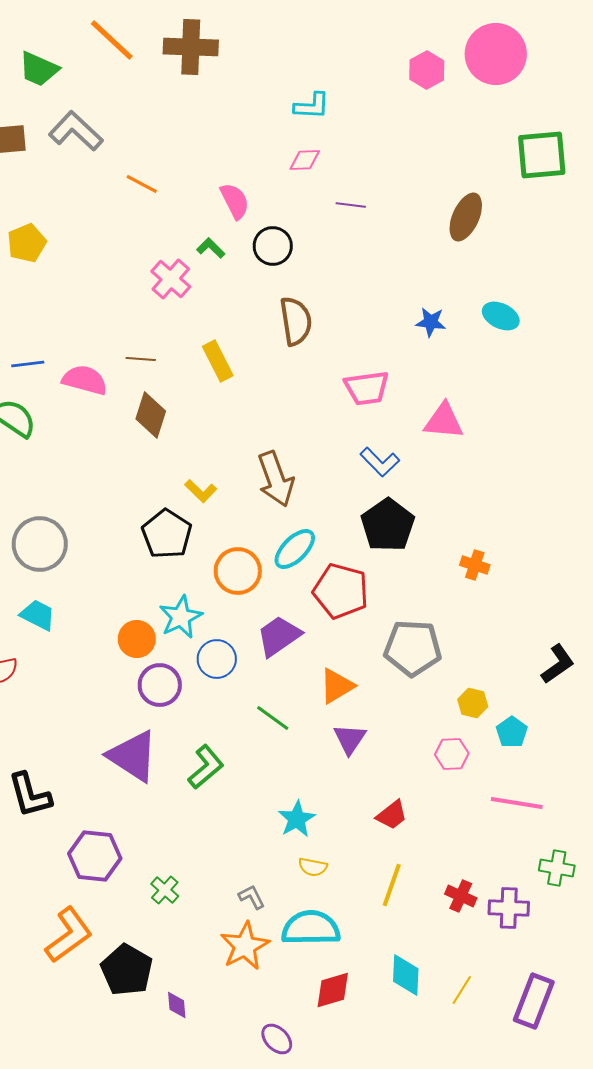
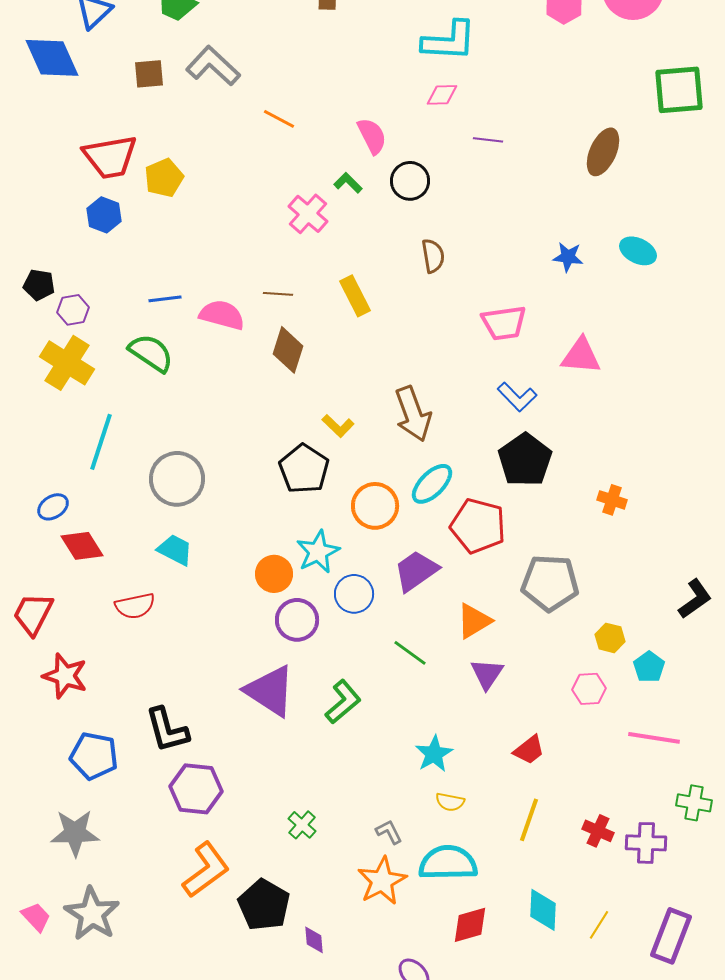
cyan L-shape: (312, 106) -> (449, 41), size x1.5
brown semicircle: (296, 321) -> (433, 256), size x0.7
purple hexagon: (95, 856) -> (196, 789), moved

